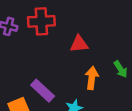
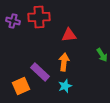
orange arrow: (92, 78) -> (64, 62), moved

